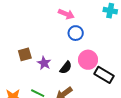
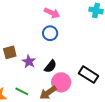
blue circle: (76, 33) -> (50, 33), moved
pink circle: (88, 60) -> (61, 82), moved

